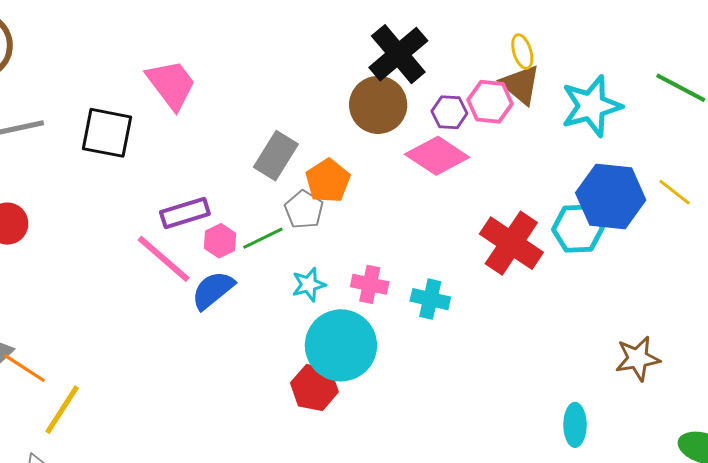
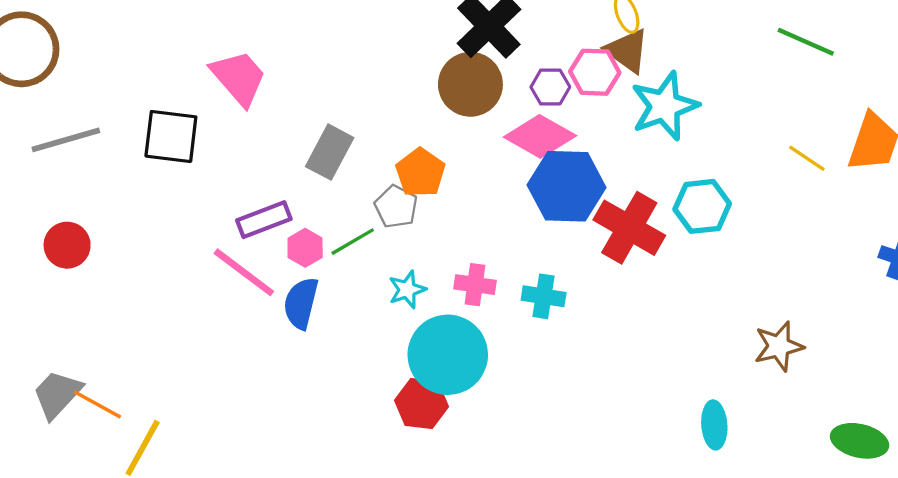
cyan star: (591, 106) -> (665, 106), moved
gray rectangle: (276, 156) -> (330, 152), moved
blue hexagon: (611, 196) -> (567, 186), moved
blue semicircle: (213, 290) -> (301, 303), turned -33

